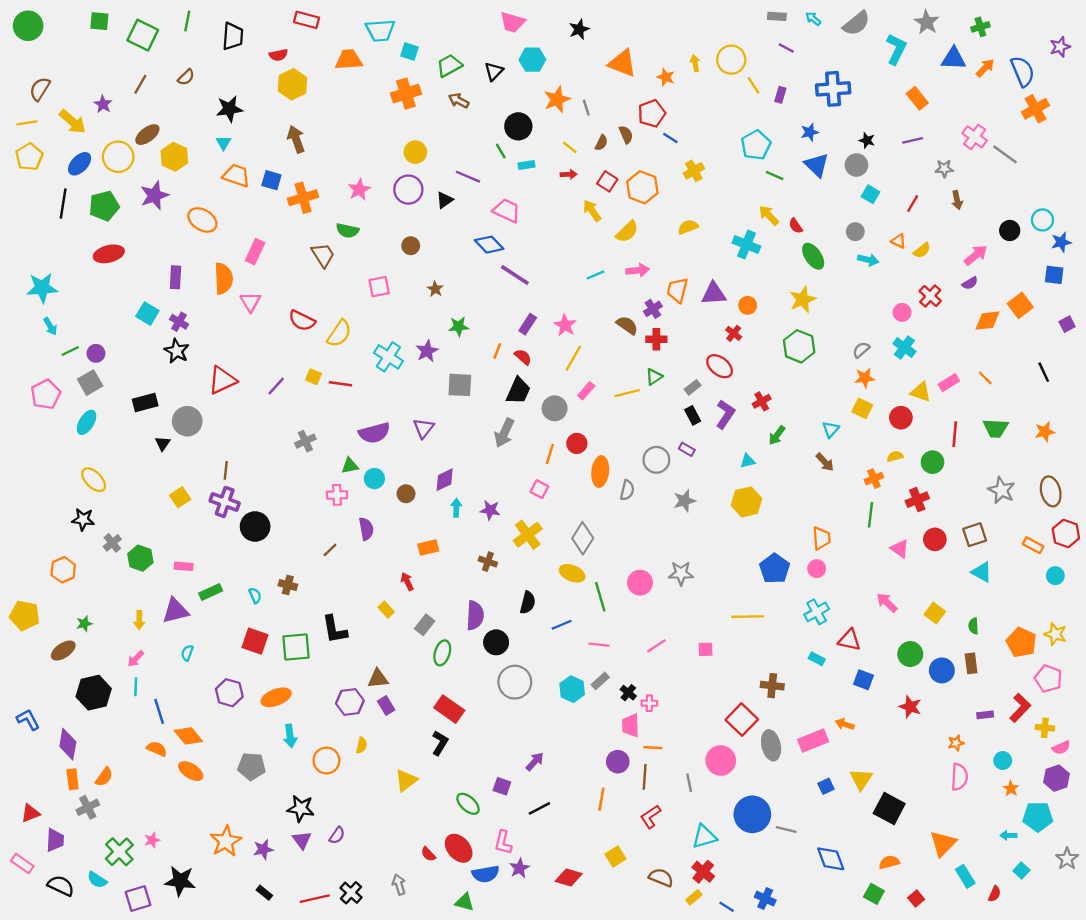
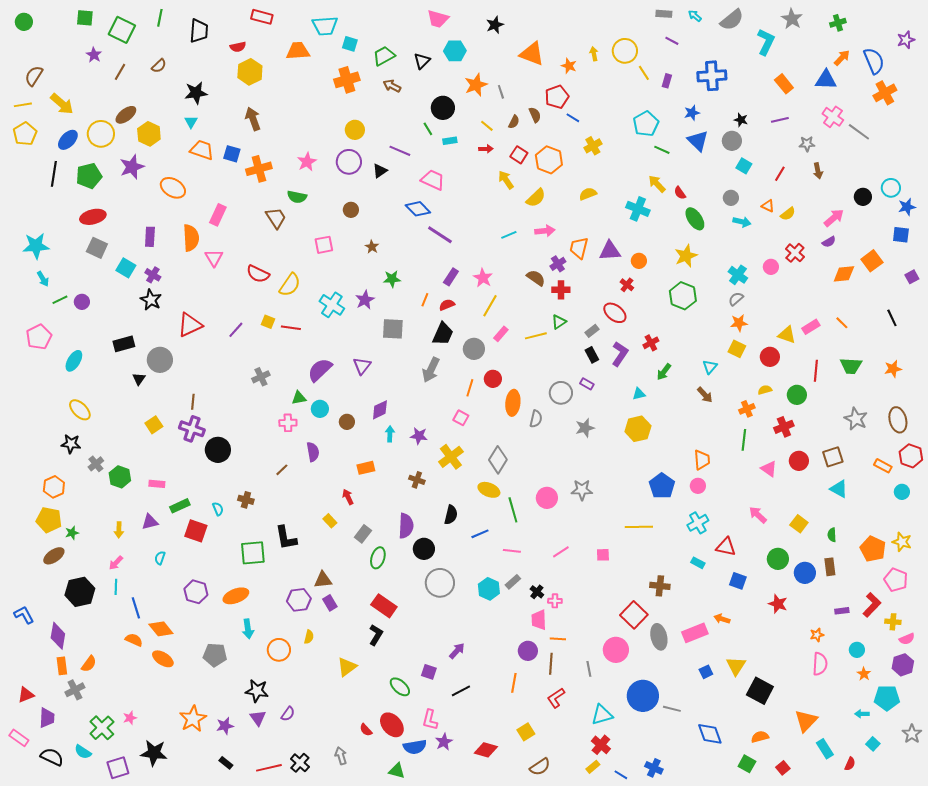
green circle: (28, 26) -> (24, 22), size x0.7
blue triangle: (954, 59) -> (826, 80), moved
purple star: (103, 104) -> (94, 55), moved
cyan cross: (904, 347) -> (738, 275), moved
red semicircle: (523, 357) -> (447, 305), turned -63
gray square: (90, 383) -> (97, 248), moved, turned -35
purple semicircle: (374, 433) -> (320, 370), turned 152
purple triangle: (176, 611) -> (150, 522), size x0.7
yellow pentagon: (25, 615) -> (49, 520), moved
red square: (255, 641) -> (196, 531), moved
brown semicircle: (661, 878) -> (540, 767), moved, turned 125

